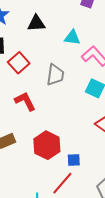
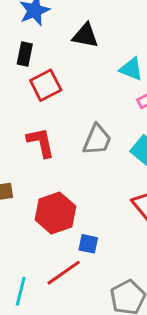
gray trapezoid: (55, 75) -> (97, 140), moved

